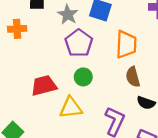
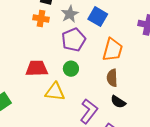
orange cross: (17, 29) -> (41, 18), moved

